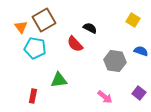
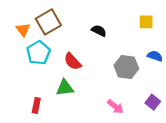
yellow square: (133, 20) -> (146, 22), turned -32
red semicircle: (75, 44) -> (73, 62), moved
cyan pentagon: (35, 48) -> (38, 53), turned 30

